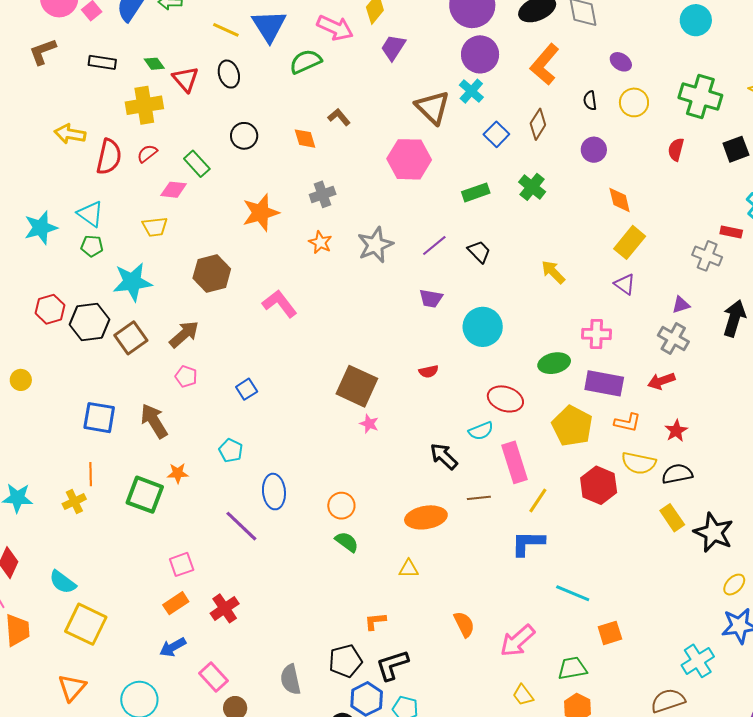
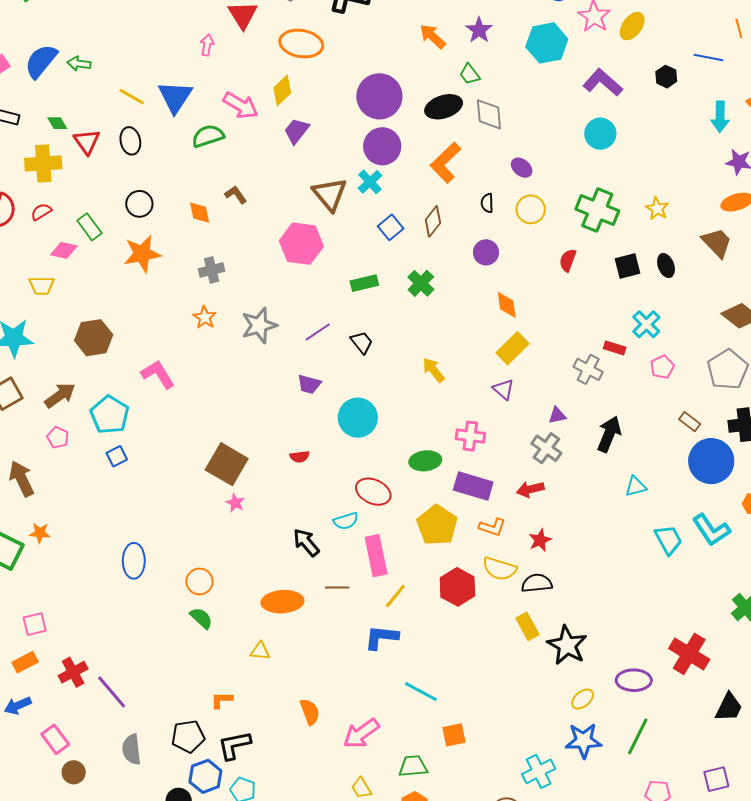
orange star: (261, 213) -> (142, 254), moved
cyan pentagon: (231, 451) -> (110, 415), moved, size x1.6
purple line: (241, 526) -> (112, 692), moved

